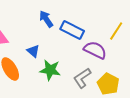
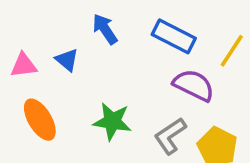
blue rectangle: (72, 30) -> (174, 36), moved
blue triangle: (33, 51) -> (67, 60), moved

